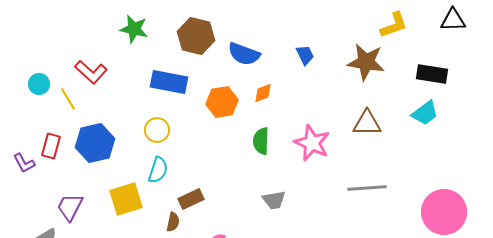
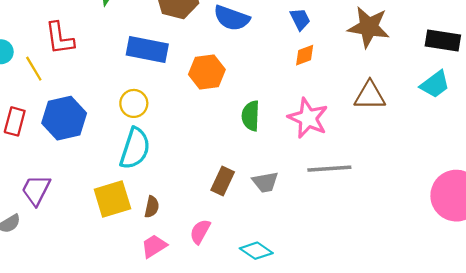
red L-shape: (91, 72) -> (60, 38), turned 40
orange diamond: (263, 93) -> (305, 55), moved
cyan semicircle: (158, 170) -> (135, 148), size x1.4
gray line: (367, 188) -> (329, 169), moved
yellow square: (126, 199) -> (112, 199), moved
brown rectangle: (191, 199) -> (223, 181), moved, turned -40

